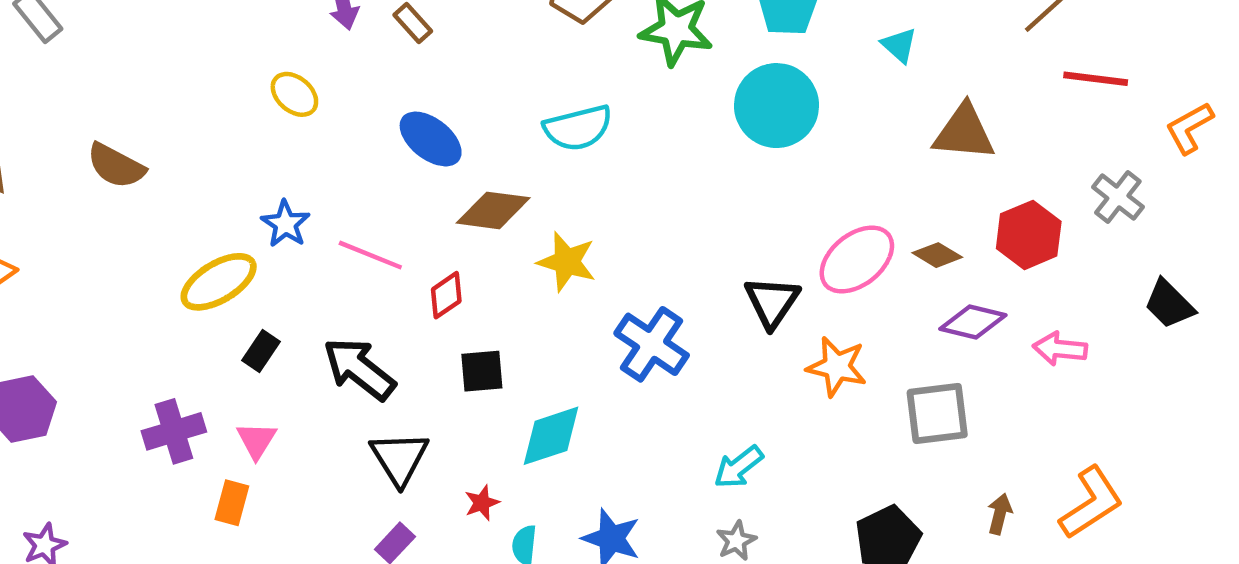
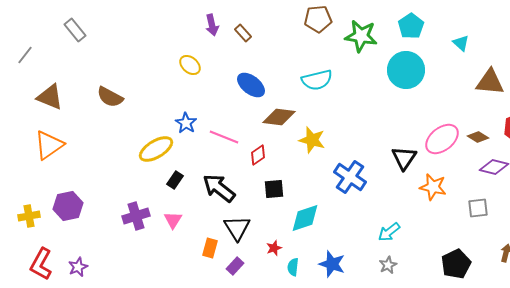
gray square: (937, 413) -> (478, 208), size x0.7
orange rectangle: (232, 503) -> (210, 248), moved

